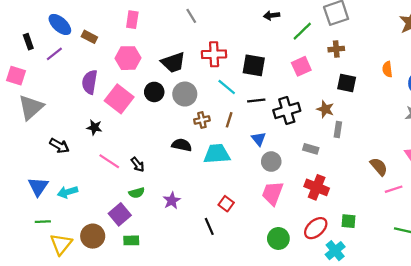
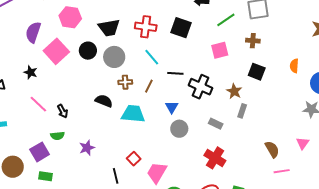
black square: (254, 65) -> (181, 28), moved
black cross: (287, 110) -> (201, 87), turned 30
pink trapezoid: (273, 193) -> (157, 173), moved

